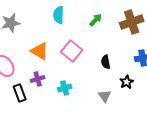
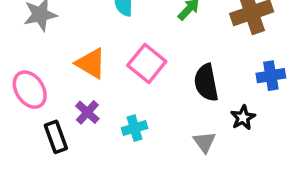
black semicircle: (106, 62) -> (206, 83), size x1.5
purple cross: (38, 79) -> (87, 112), turned -32

